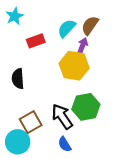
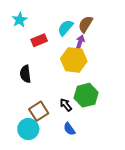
black arrow: (62, 117) -> (66, 105), size x0.6

